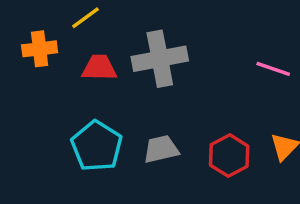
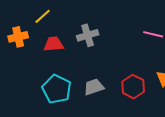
gray cross: (160, 59) -> (88, 35), size x0.7

